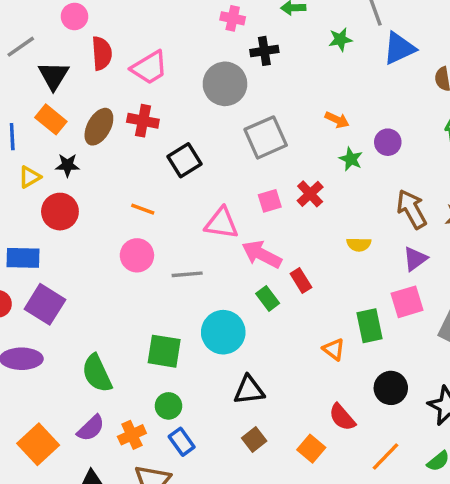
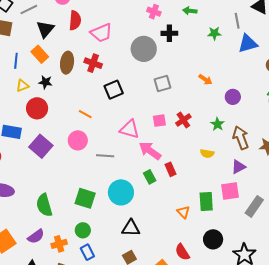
brown ellipse: (99, 127) -> (67, 63), turned -30
gray square: (266, 137) -> (163, 83), size x0.7
green star: (351, 159) -> (217, 124), moved
purple square: (45, 304) -> (41, 146), moved

